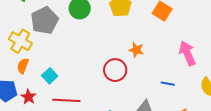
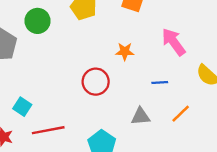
orange star: (136, 50) -> (125, 51), moved

